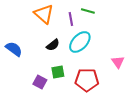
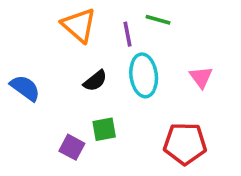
cyan ellipse: (80, 42) -> (144, 75), turned -50
pink triangle: (118, 62) -> (201, 77), moved
red pentagon: (87, 80) -> (185, 144), moved

